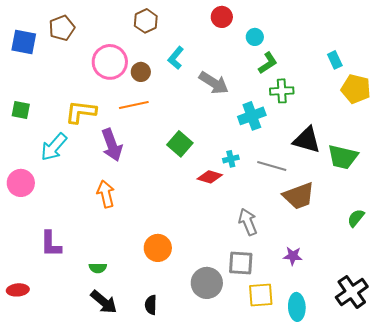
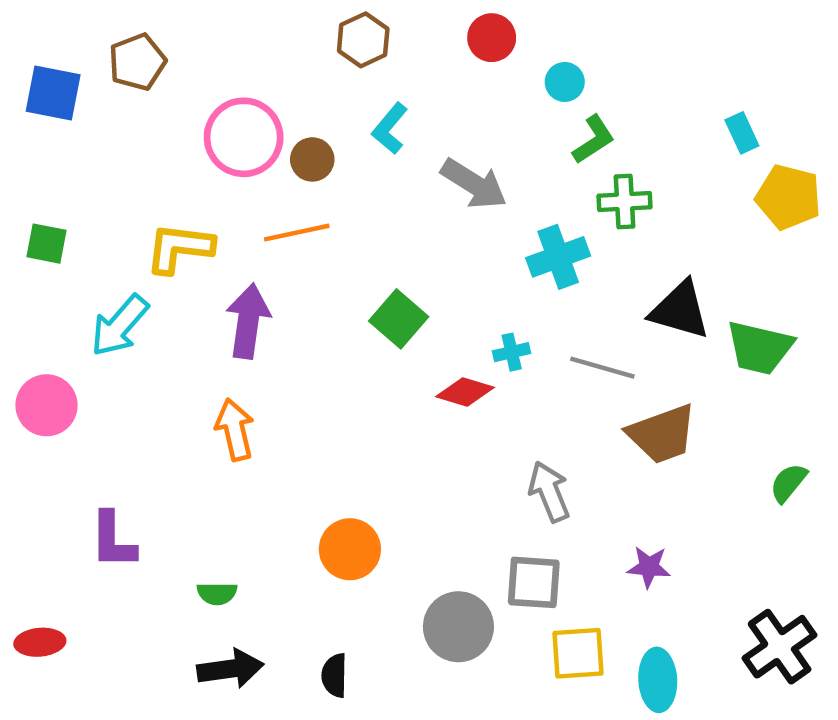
brown hexagon: (146, 21) -> (363, 40), moved
purple arrow: (112, 145) -> (248, 321), turned -152
black arrow: (104, 302) -> (230, 669), turned -48

